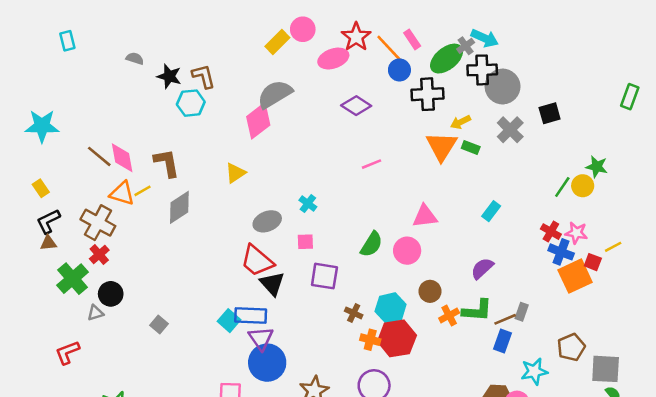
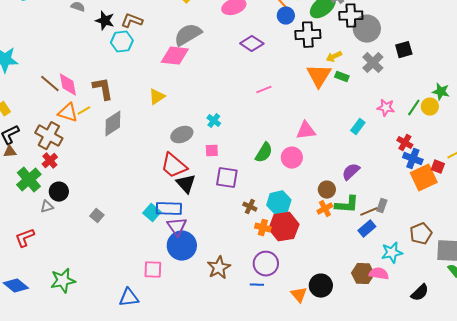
brown L-shape: (204, 76) -> (132, 21), turned -55
pink diamond: (258, 121) -> (175, 56), turned 44
pink star: (576, 233) -> (386, 108), moved
brown circle: (430, 291) -> (327, 190), moved
blue rectangle: (503, 341) -> (367, 229), turned 30

